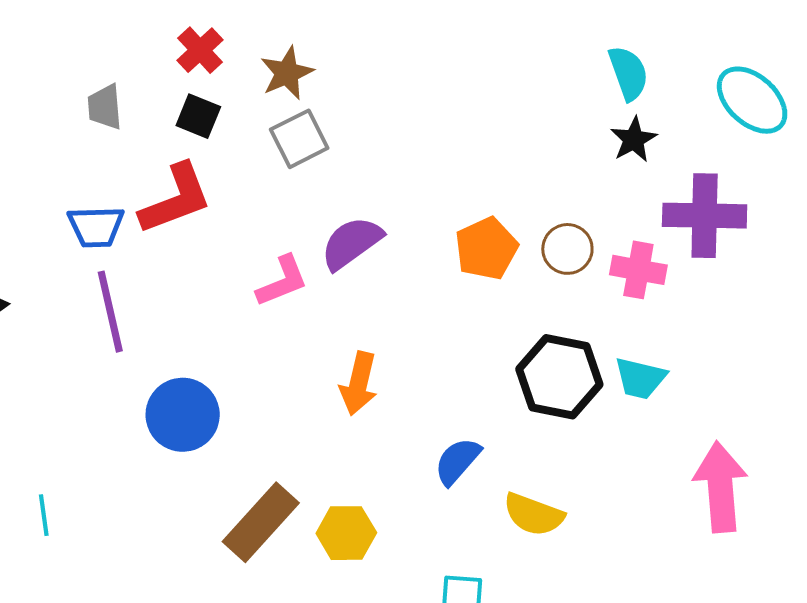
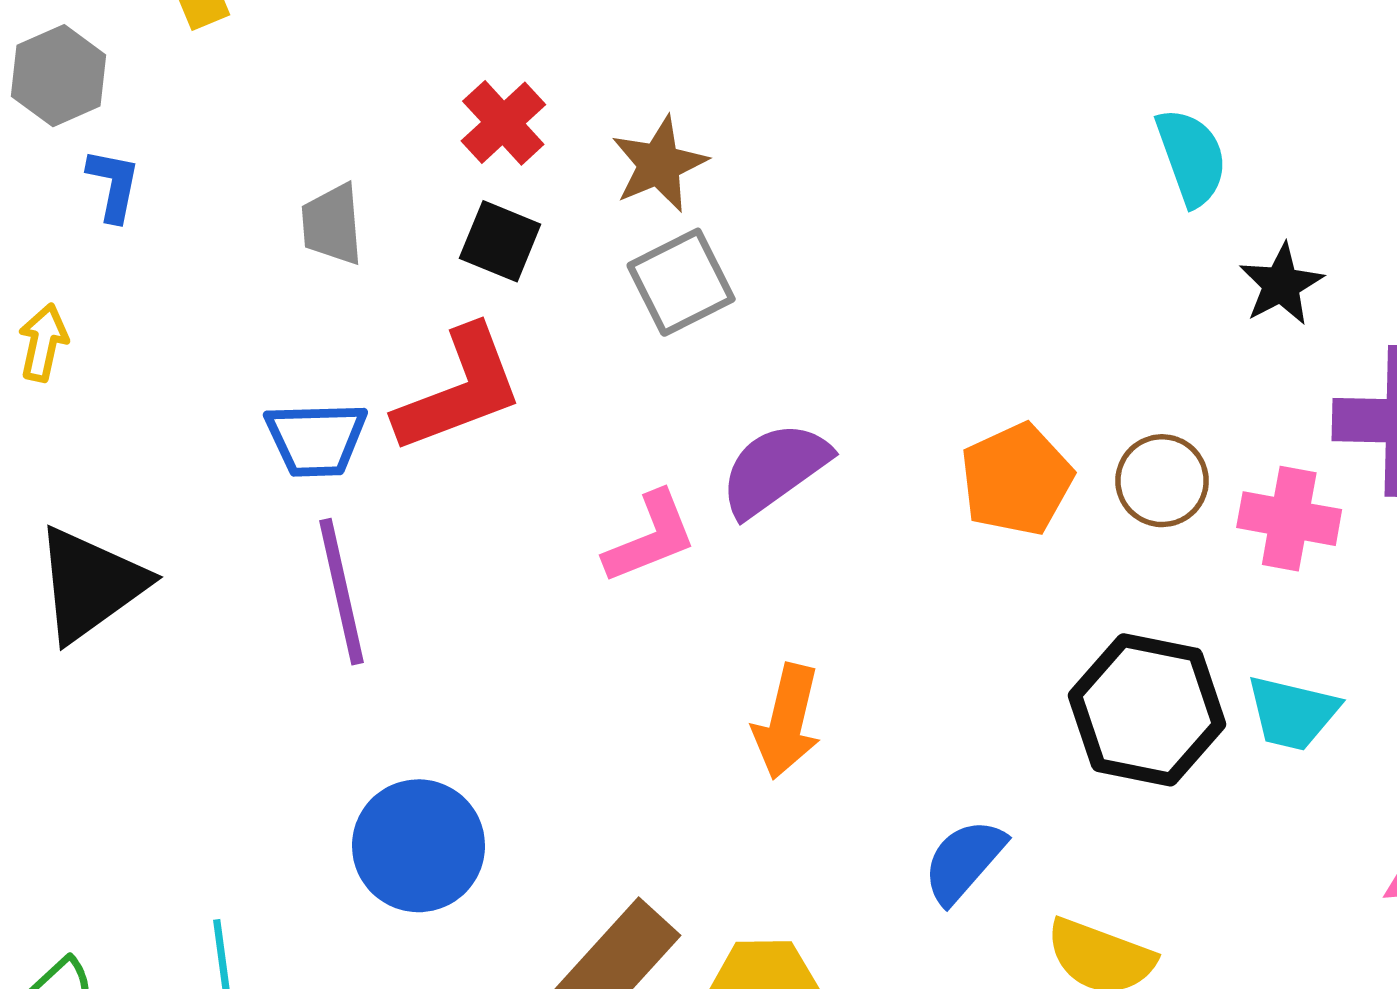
cyan semicircle: (628, 73) -> (1191, 157), moved
blue circle: (183, 415) -> (418, 846), moved

